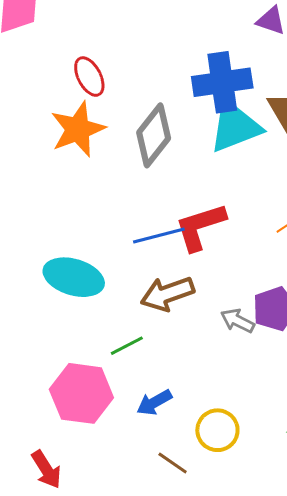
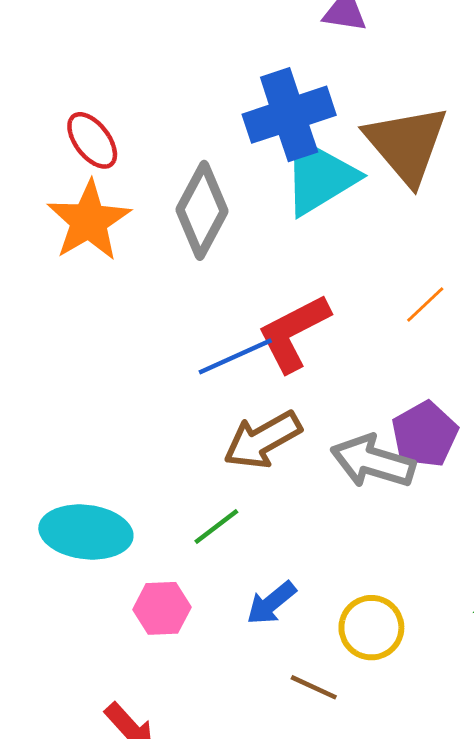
cyan ellipse: (74, 277) -> (86, 532), moved
gray arrow: (238, 321) -> (373, 461), size x1.6
pink hexagon: (81, 393) -> (162, 608), size x0.6

